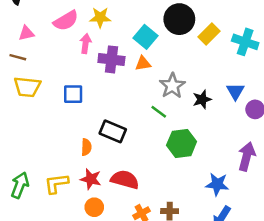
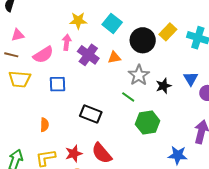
black circle: (179, 19) -> (143, 40), moved
pink semicircle: (66, 21) -> (43, 55), moved
cyan square: (146, 37) -> (112, 23), moved
purple cross: (111, 59) -> (88, 55), turned 30
orange semicircle: (86, 147) -> (44, 125), moved
red star: (91, 179) -> (74, 154), turned -30
red semicircle: (125, 180) -> (102, 153), turned -145

